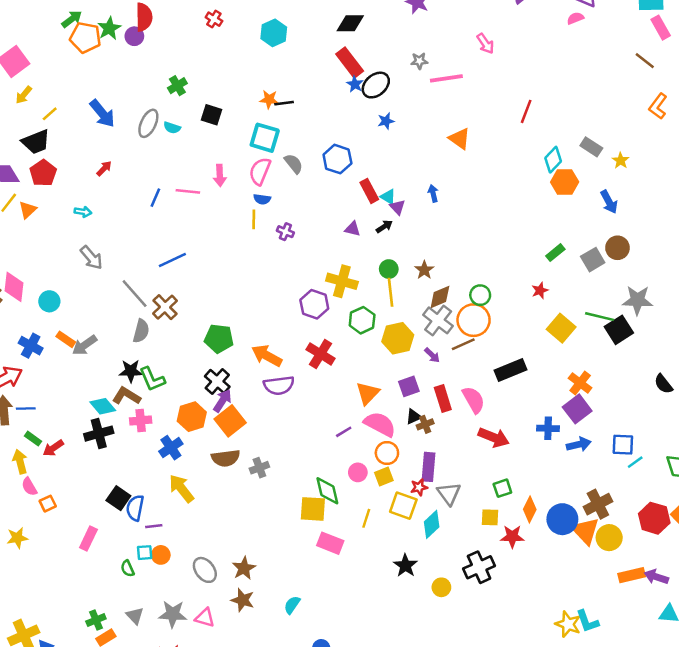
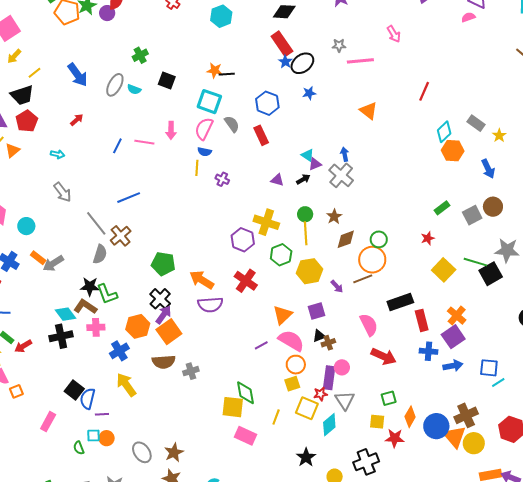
blue hexagon: (337, 159) -> (267, 103), moved
red rectangle: (369, 191) -> (261, 135), moved
purple triangle: (397, 207) -> (315, 164), turned 48
gray cross: (438, 320) -> (341, 175), moved
red rectangle: (443, 398) -> (422, 320), moved
pink circle: (358, 472) -> (342, 367), moved

